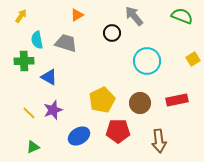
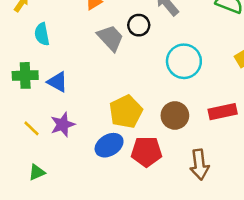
gray trapezoid: (66, 43) -> (110, 38), moved, turned 30
green cross: (24, 61) -> (25, 75), moved
blue ellipse: (79, 136) -> (109, 145), moved

